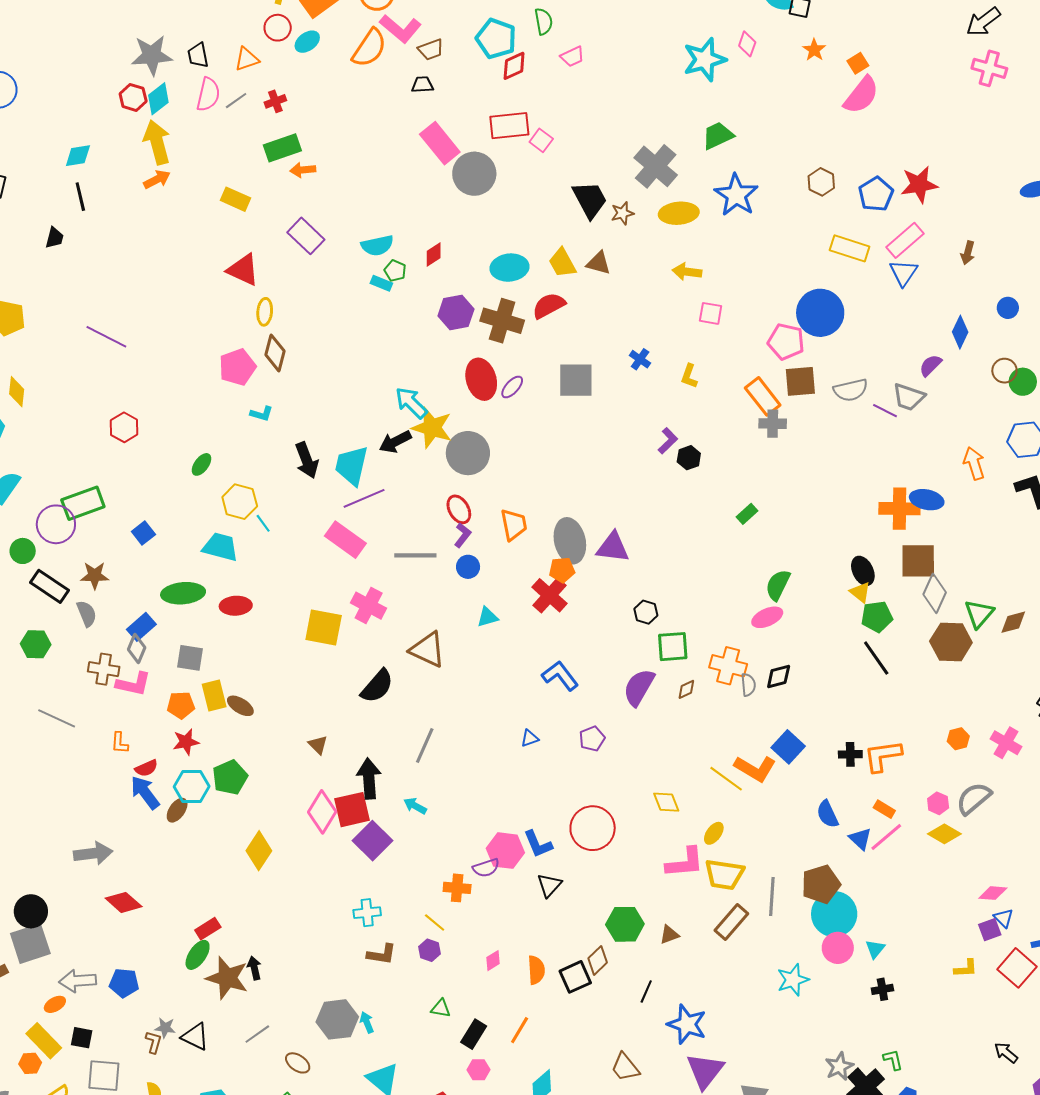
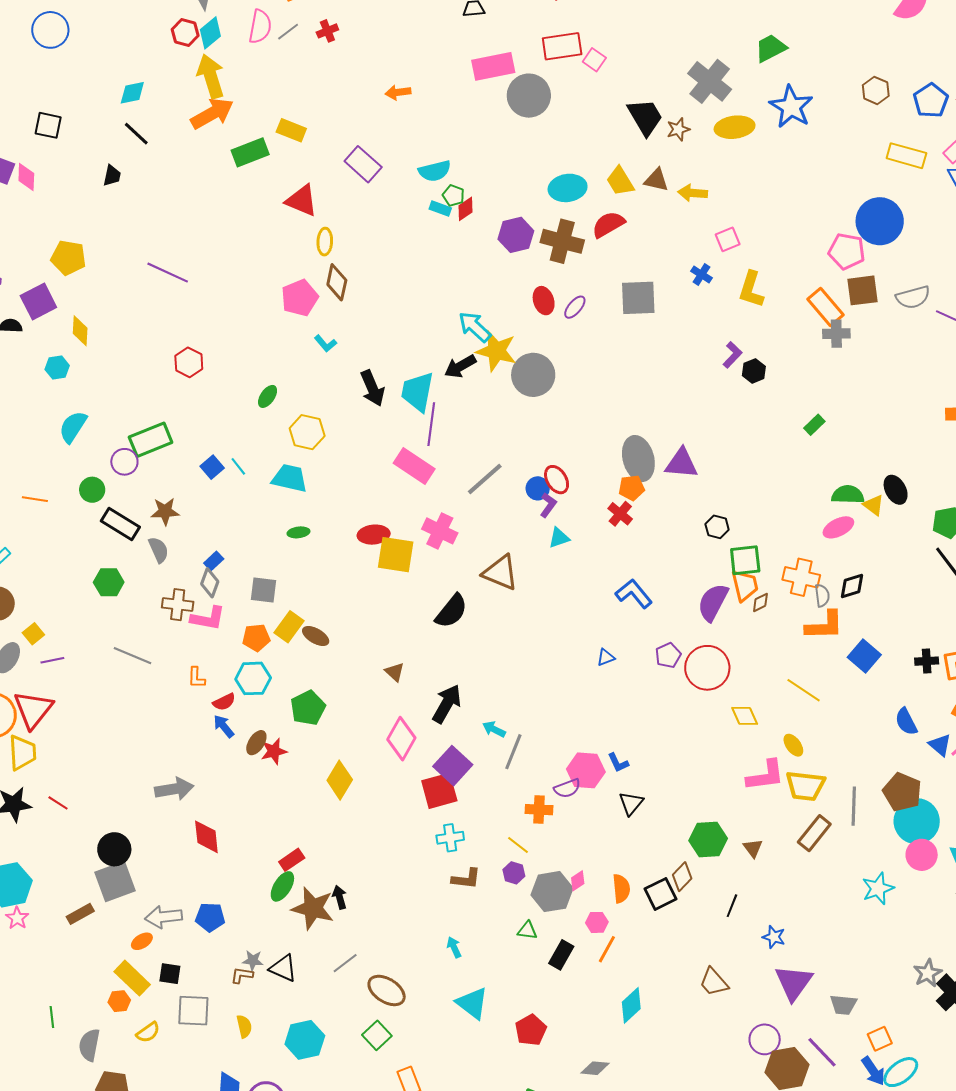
pink rectangle: (440, 143) -> (493, 66), turned -60
green rectangle: (282, 148) -> (250, 152), moved
orange arrow: (303, 170) -> (398, 92), moved
orange arrow: (157, 179) -> (212, 113), size x1.6
black line: (80, 197) -> (136, 134), turned -32
red diamond: (434, 255) -> (466, 209), moved
yellow arrow: (687, 272) -> (693, 193), moved
pink square: (711, 313) -> (728, 239), moved, turned -30
yellow L-shape: (689, 376) -> (751, 289), size x1.5
red ellipse: (481, 379) -> (544, 301), size x0.7
cyan L-shape: (261, 414) -> (326, 344), turned 35
purple line: (364, 498) -> (431, 424), turned -57
red ellipse: (459, 509) -> (557, 480), moved
cyan line: (263, 523) -> (238, 466), moved
purple circle: (56, 524) -> (124, 462), size x0.7
orange trapezoid: (514, 525) -> (745, 586), moved
purple L-shape: (463, 535) -> (548, 505), moved
gray line: (415, 555) -> (485, 479), turned -39
black ellipse: (863, 571) -> (896, 490), moved
green semicircle: (778, 585) -> (848, 495), turned 68
yellow triangle: (860, 592) -> (874, 505), moved
green ellipse: (183, 593) -> (298, 532), moved, size x0.5
red cross: (550, 595) -> (620, 514), size x0.7
red ellipse: (236, 606) -> (374, 535), moved
blue rectangle: (141, 627) -> (214, 561), size x0.7
yellow rectangle: (214, 696) -> (289, 627), turned 52
red star: (186, 742) -> (274, 751), moved
gray line: (425, 745) -> (513, 752), moved
orange L-shape: (755, 769) -> (824, 625), moved, turned -30
black arrow: (369, 779) -> (447, 704), turned 36
cyan hexagon: (192, 786) -> (253, 678), moved
blue arrow: (145, 792) -> (224, 726), size x0.7
red square: (352, 810) -> (439, 791), moved
red circle: (593, 828) -> (707, 668), moved
yellow ellipse: (714, 833) -> (793, 745), turned -70
blue L-shape: (538, 844) -> (618, 763), size x0.7
brown pentagon: (821, 884) -> (902, 792), turned -30
red diamond: (124, 902) -> (206, 837), turned 45
brown triangle: (669, 935) -> (753, 848), turned -45
gray hexagon: (337, 1019) -> (552, 892), moved
blue star: (687, 1024) -> (774, 937), size x0.6
brown L-shape: (154, 1042) -> (242, 975), turned -95
brown ellipse: (298, 1063) -> (387, 990), size x1.5
pink hexagon: (478, 1070) -> (597, 922), moved

